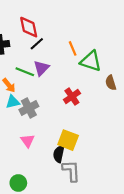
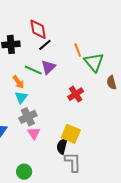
green triangle: (91, 61) -> (94, 62), turned 30
cyan triangle: (13, 102) -> (21, 97), turned -40
gray cross: (29, 108) -> (28, 117), moved

